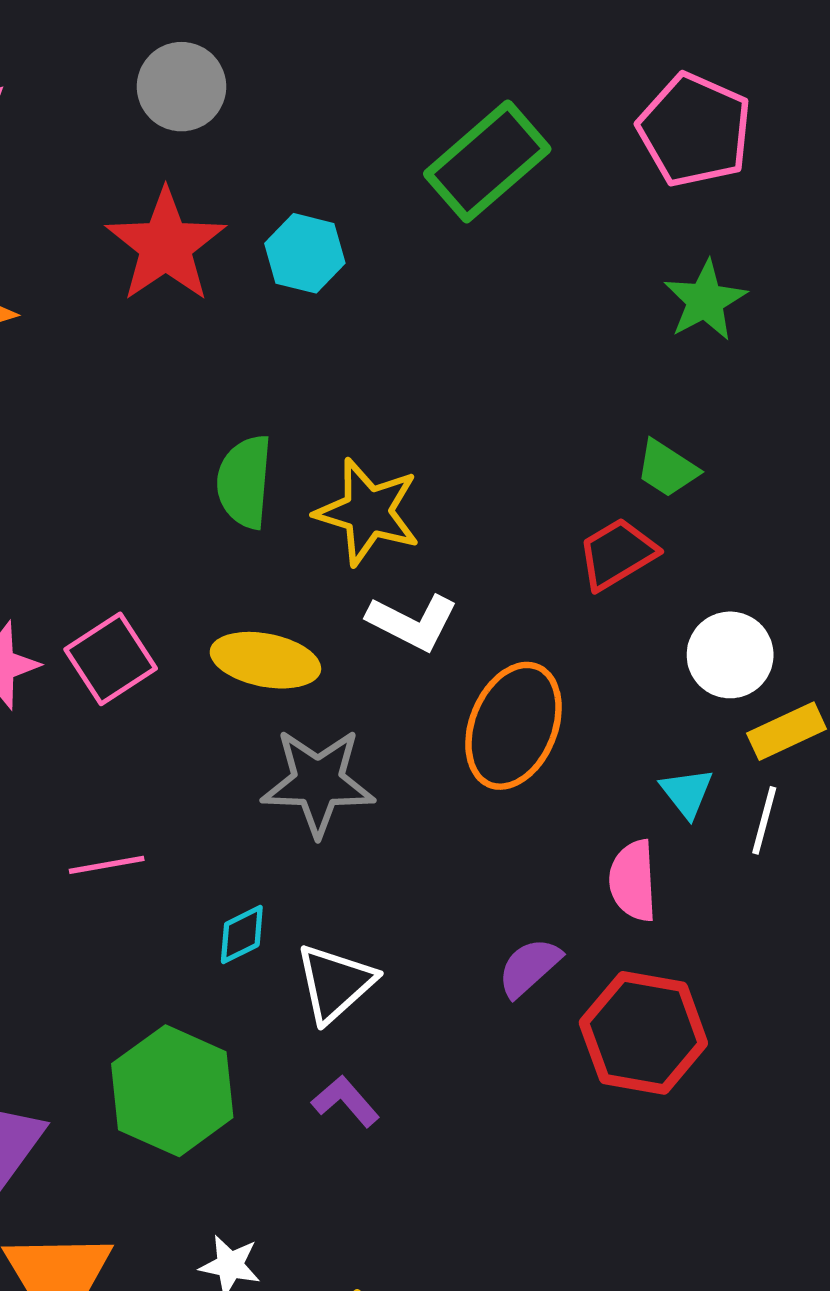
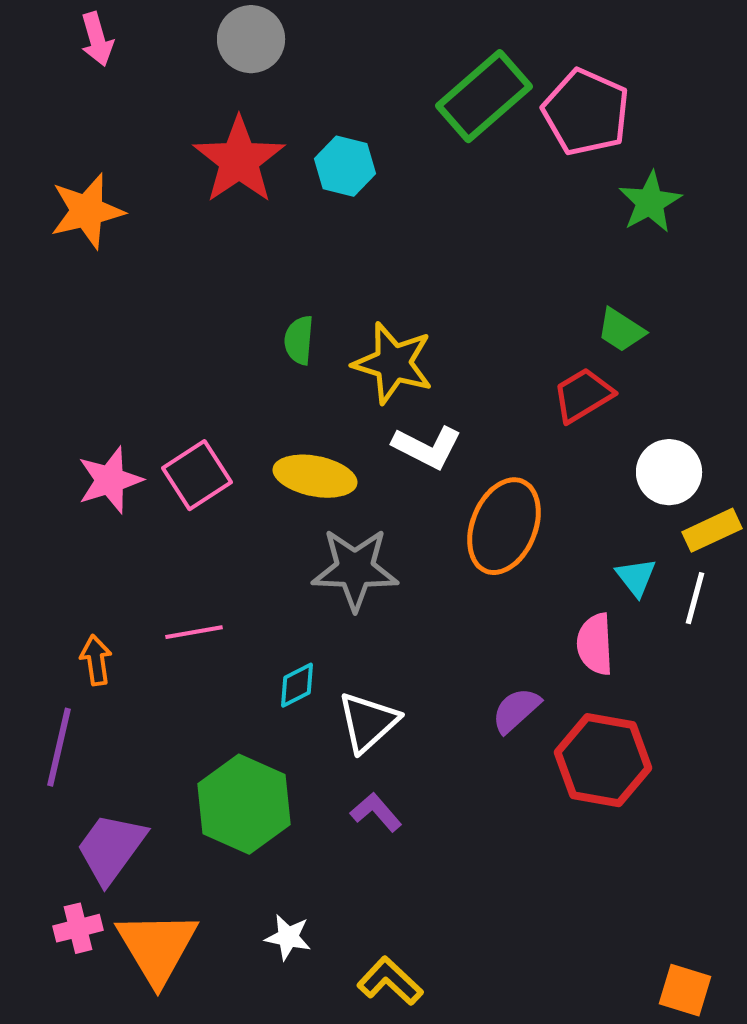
pink pentagon: (695, 130) -> (586, 112), moved
green semicircle: (244, 482) -> (299, 340), size x0.7

